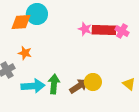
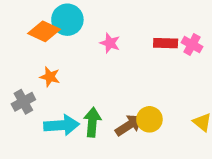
orange diamond: (21, 22) -> (44, 31), turned 30
pink star: (85, 29) -> (110, 43), moved
red rectangle: (104, 30) -> (166, 43), size x0.7

